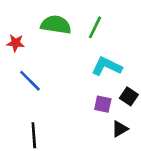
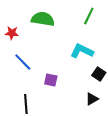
green line: (95, 27) -> (89, 16), moved
purple square: (103, 104) -> (51, 80), moved

